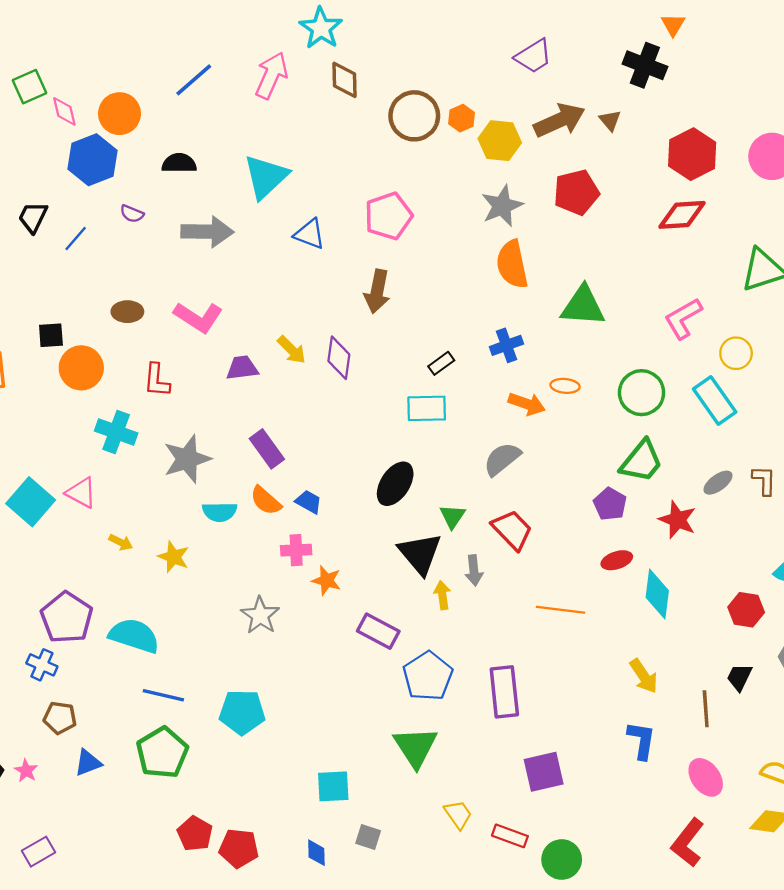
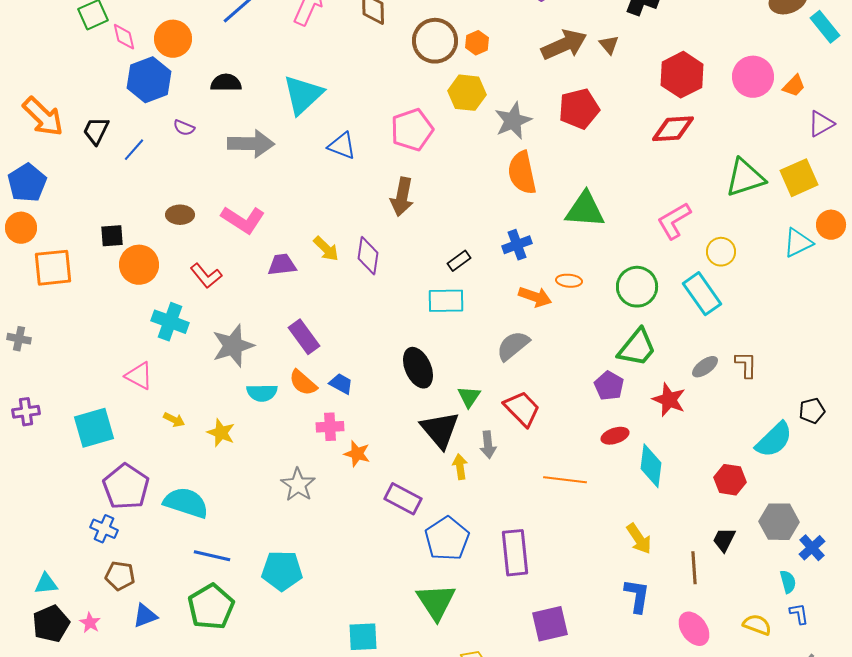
yellow hexagon: (500, 141) -> (467, 93), moved
red L-shape: (157, 380) -> (206, 276), turned -44
black ellipse: (395, 484) -> (418, 368), turned -57
cyan square: (31, 502) -> (94, 428), moved, turned 33

